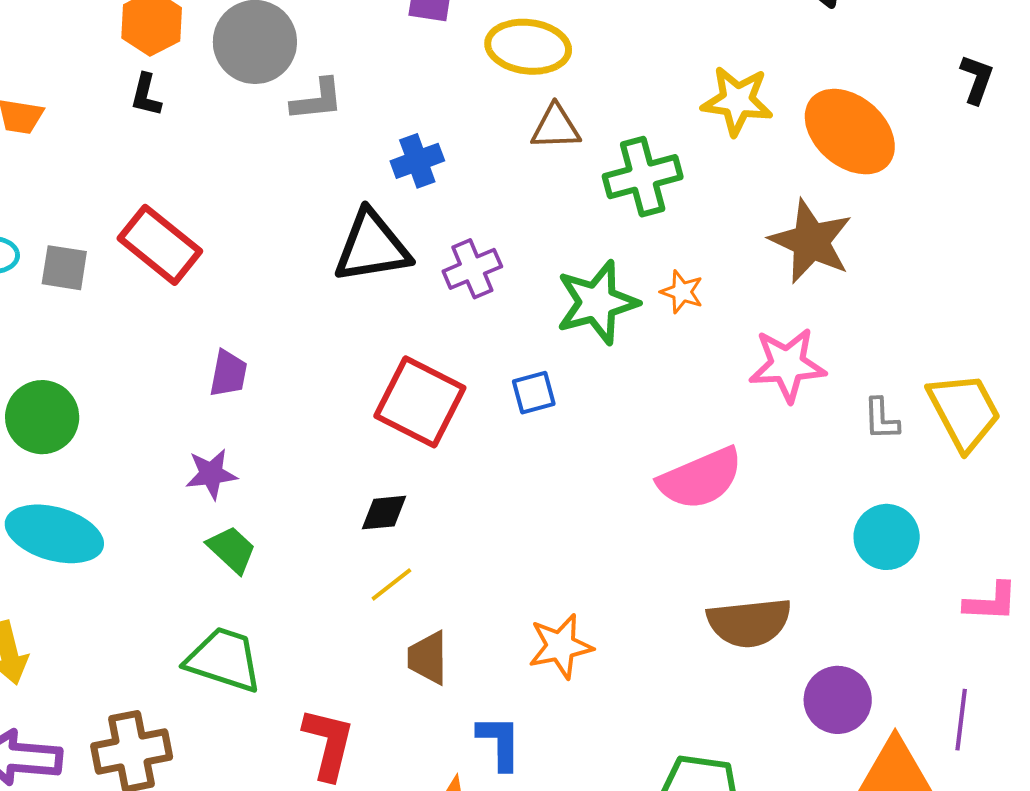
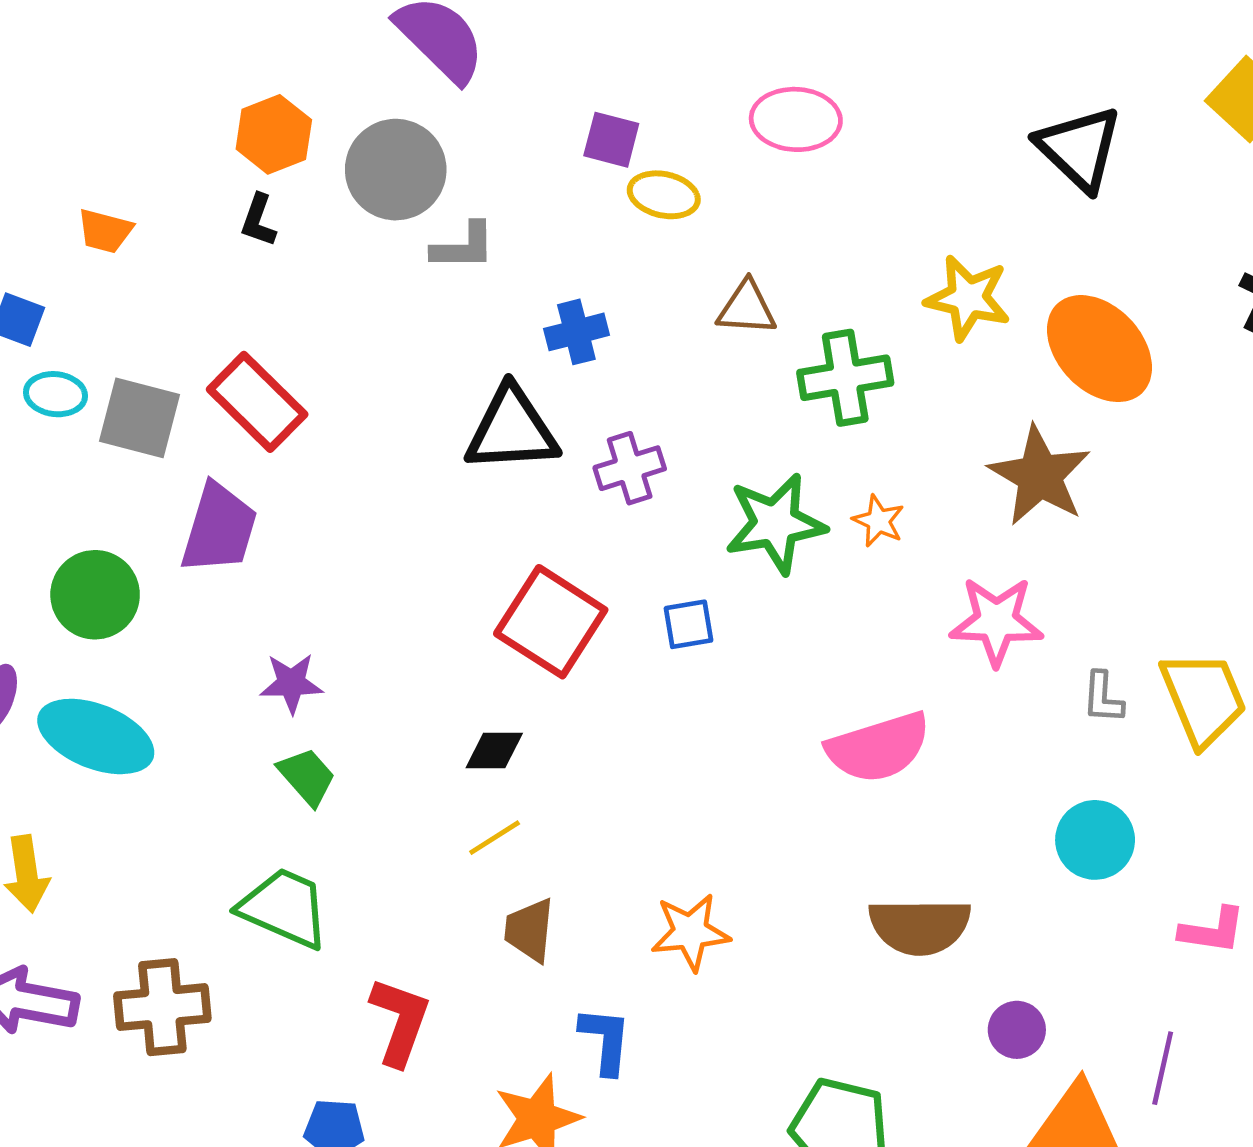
yellow ellipse: (528, 47) -> (664, 195), moved, size x0.7
gray square: (64, 268) -> (140, 418), size x1.4
purple trapezoid: (228, 374) -> (219, 528), moved, size x1.6
purple circle: (838, 700) -> (1017, 1030), size x0.7

